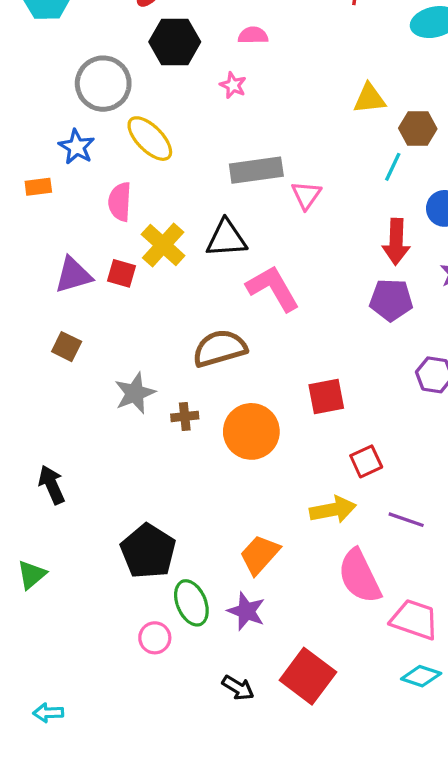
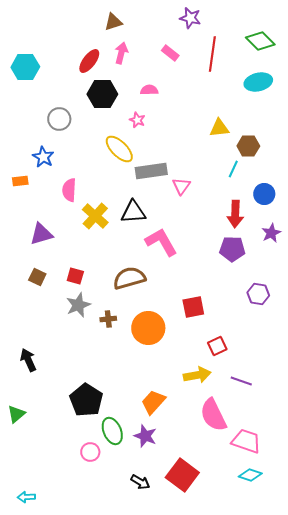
gray circle: (103, 84) -> (59, 119), size x0.7
yellow ellipse: (150, 139) -> (119, 149), moved
red square: (122, 273) -> (75, 276), moved

